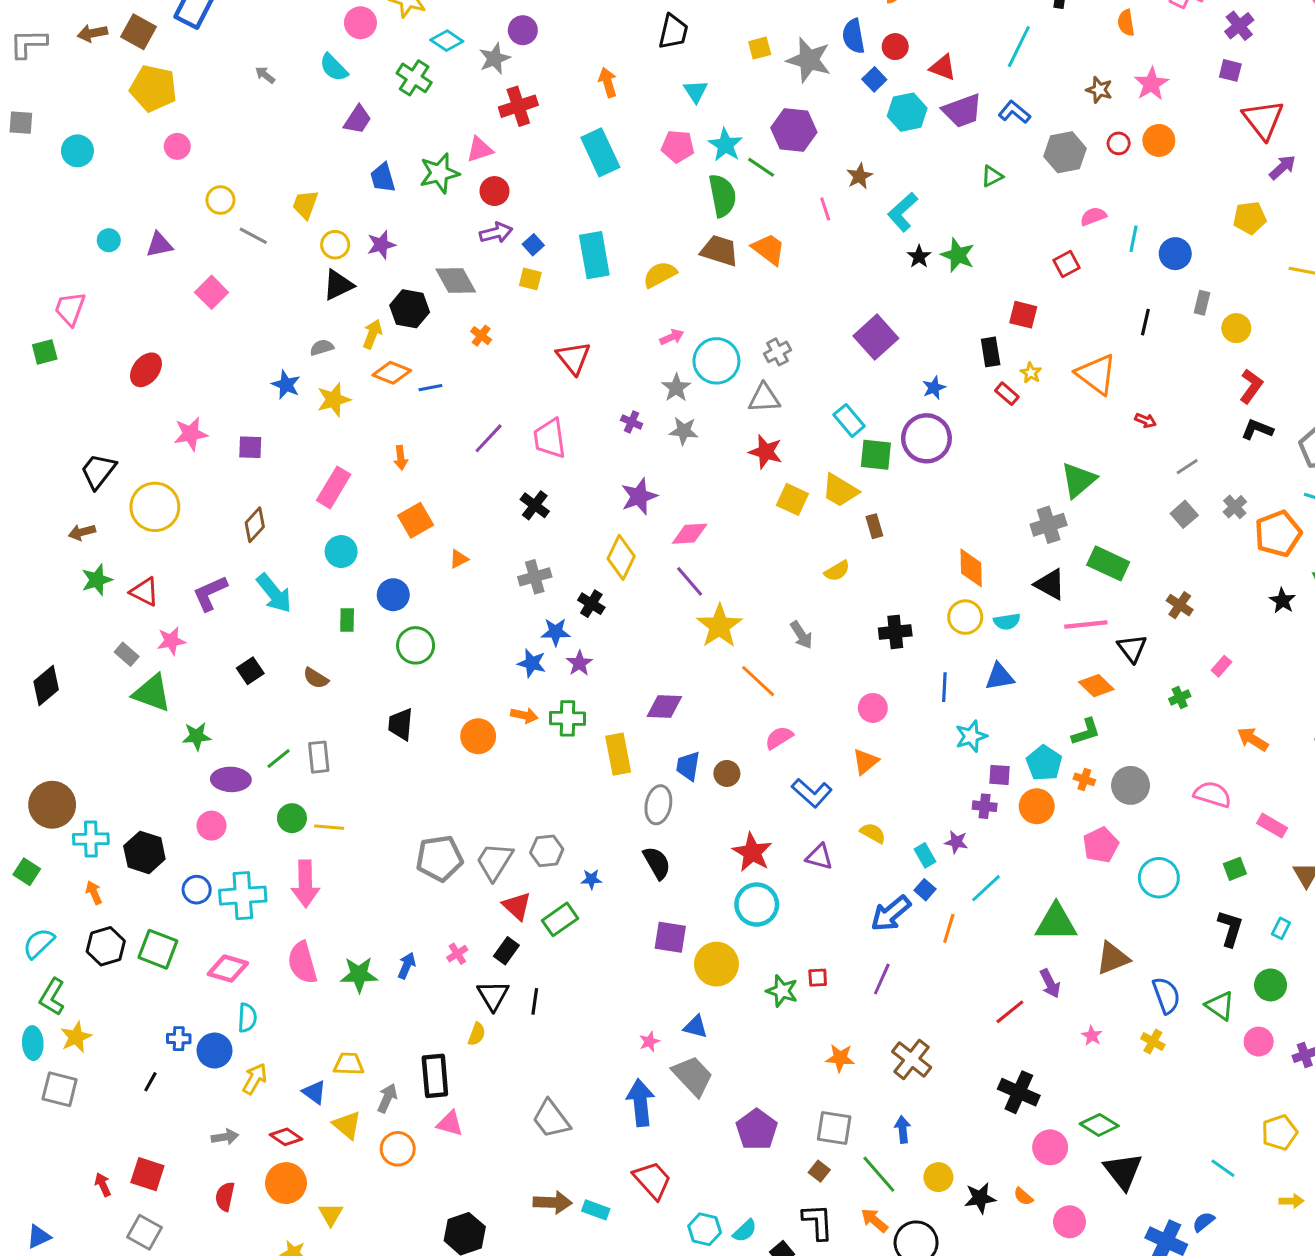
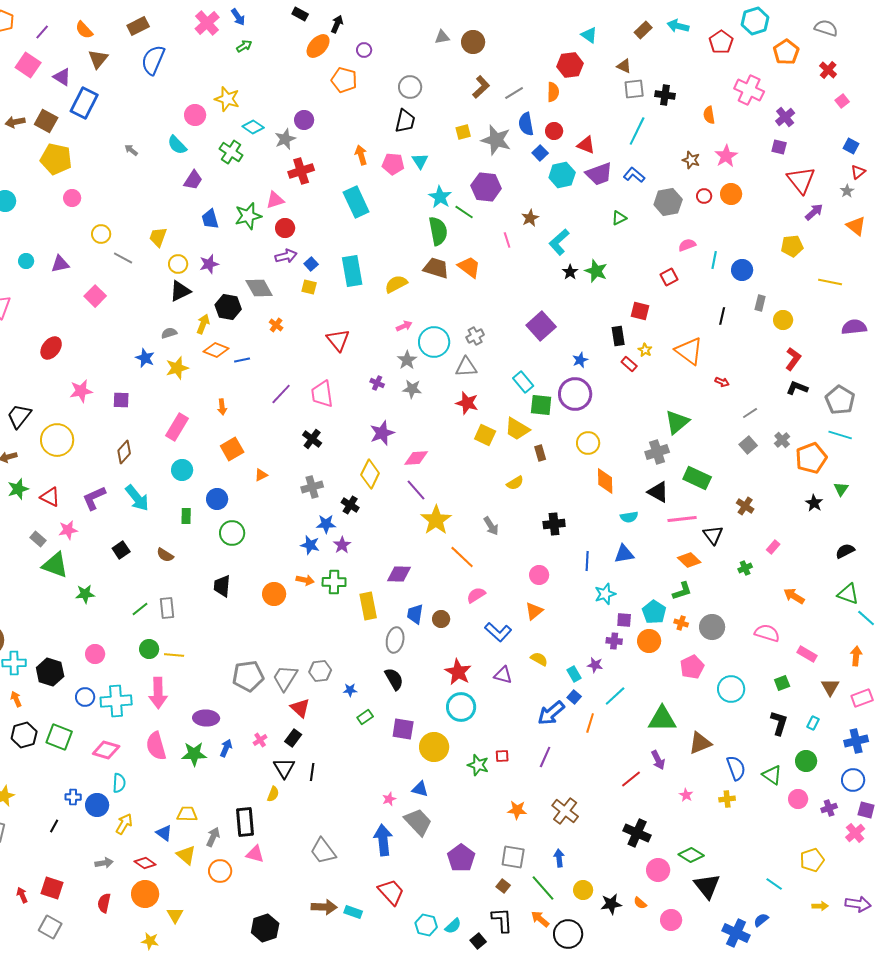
pink pentagon: (678, 146) -> (393, 164), moved
yellow circle: (965, 617) -> (588, 443), moved
purple ellipse: (231, 779) -> (206, 718), moved
green rectangle: (560, 919) -> (365, 717), moved, size x0.7
yellow cross: (1153, 1042) -> (727, 799), turned -35

